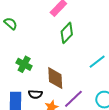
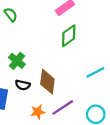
black semicircle: (35, 94) -> (23, 85), moved

